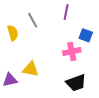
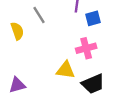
blue square: (86, 35) -> (93, 18), moved, turned -32
yellow triangle: (31, 69) -> (65, 70), moved

